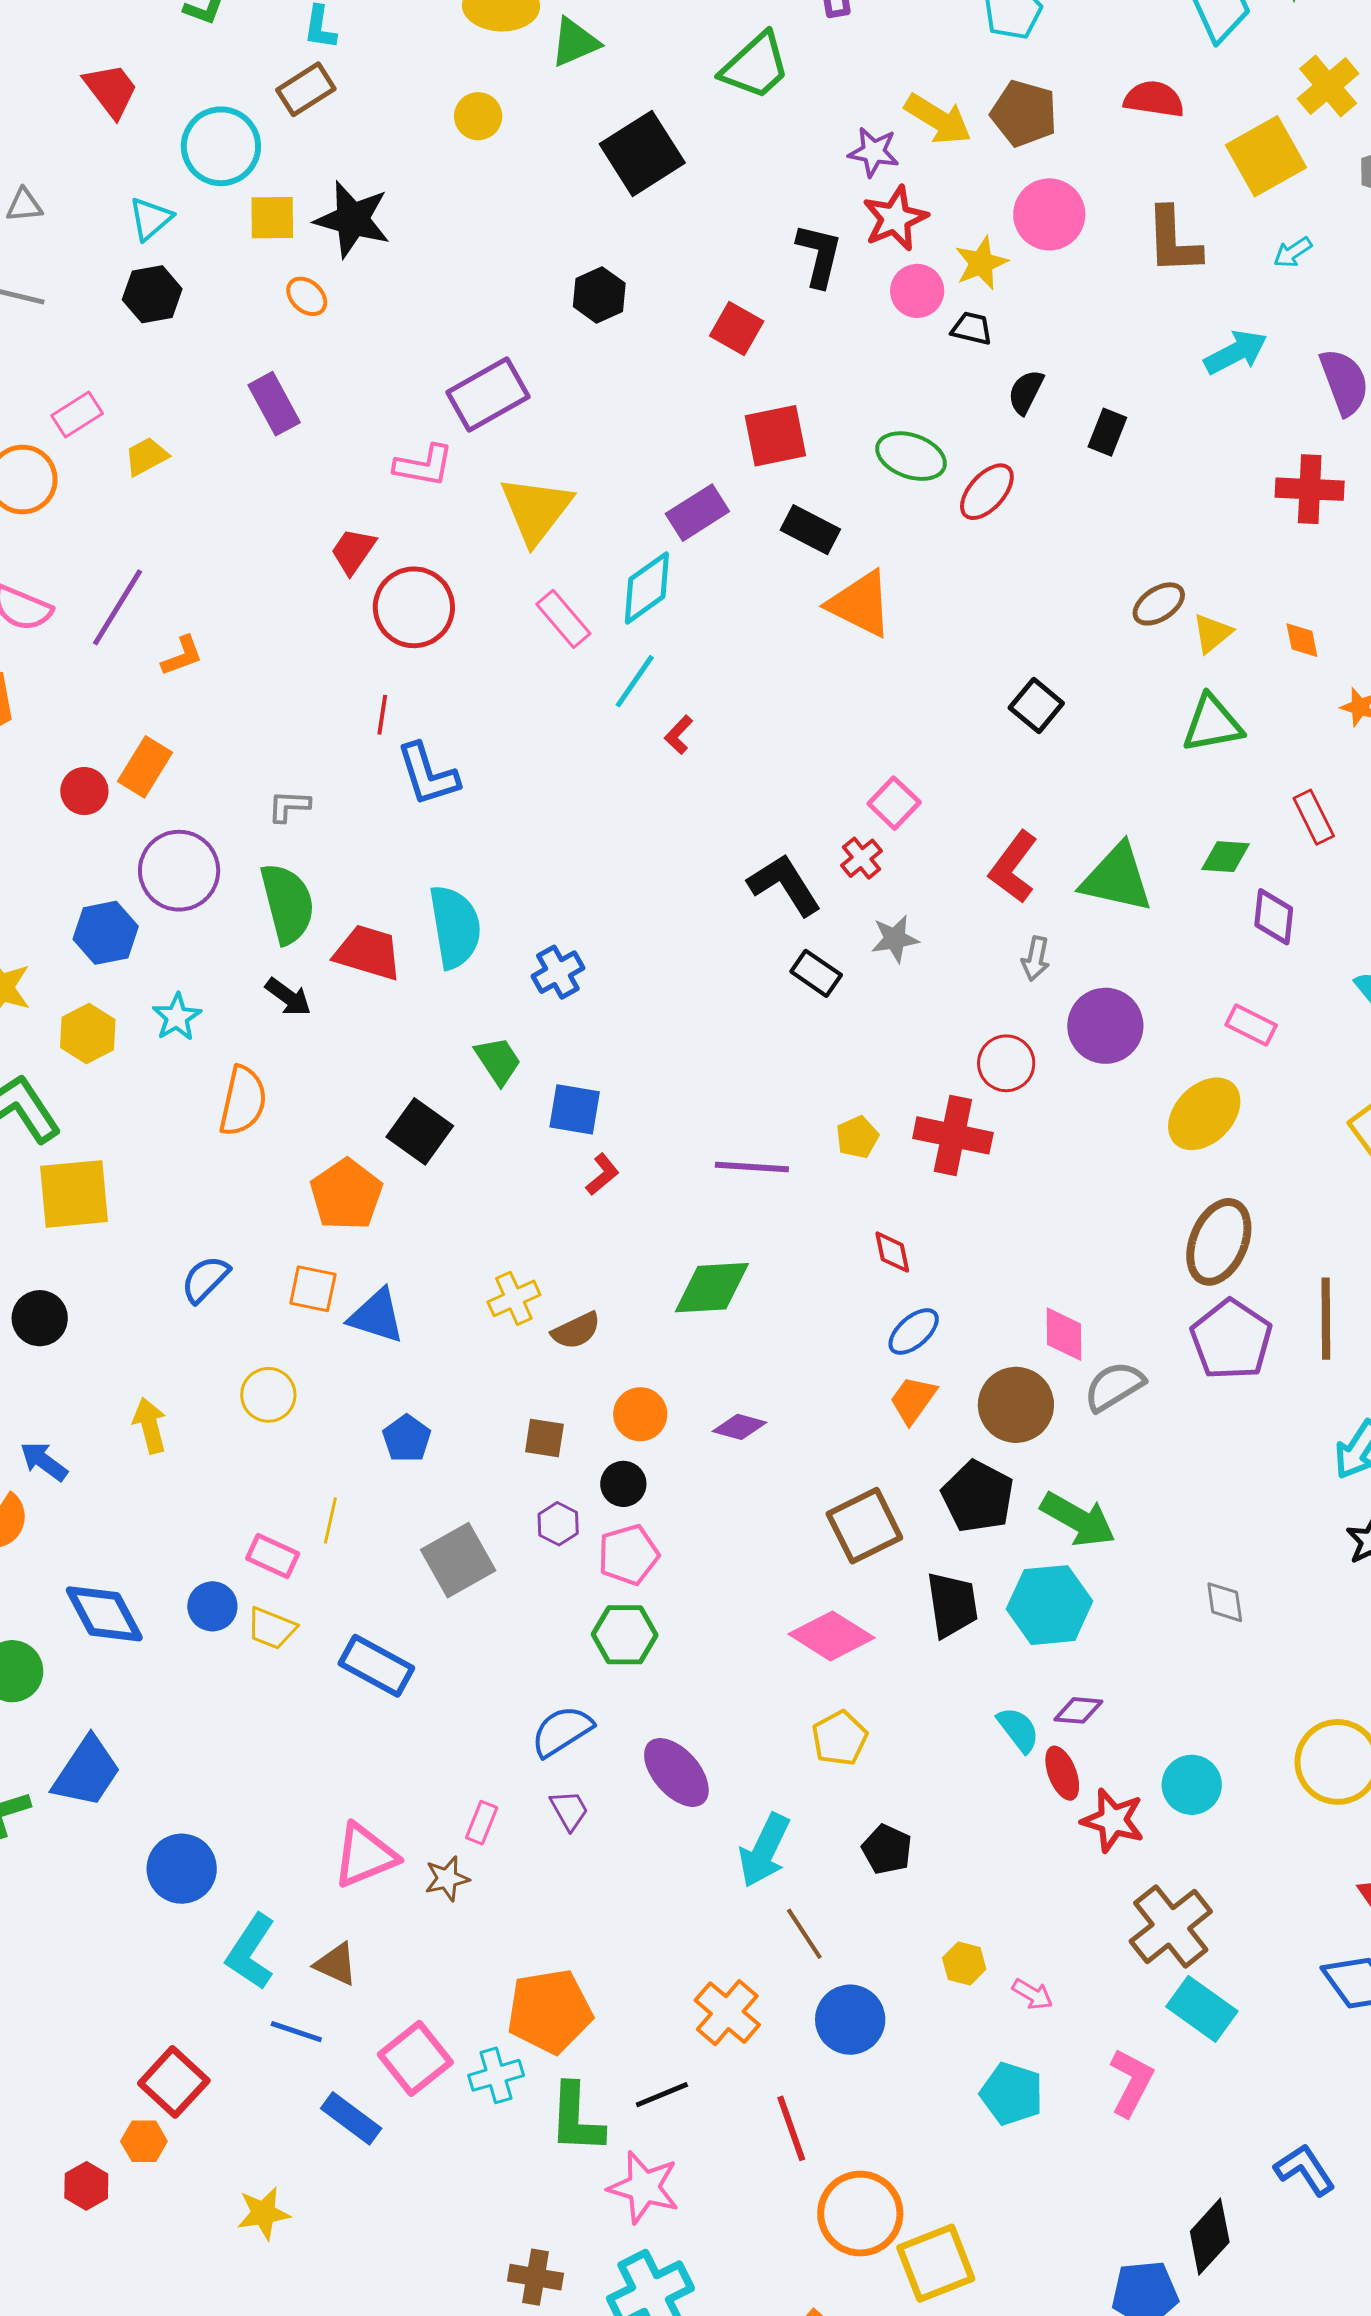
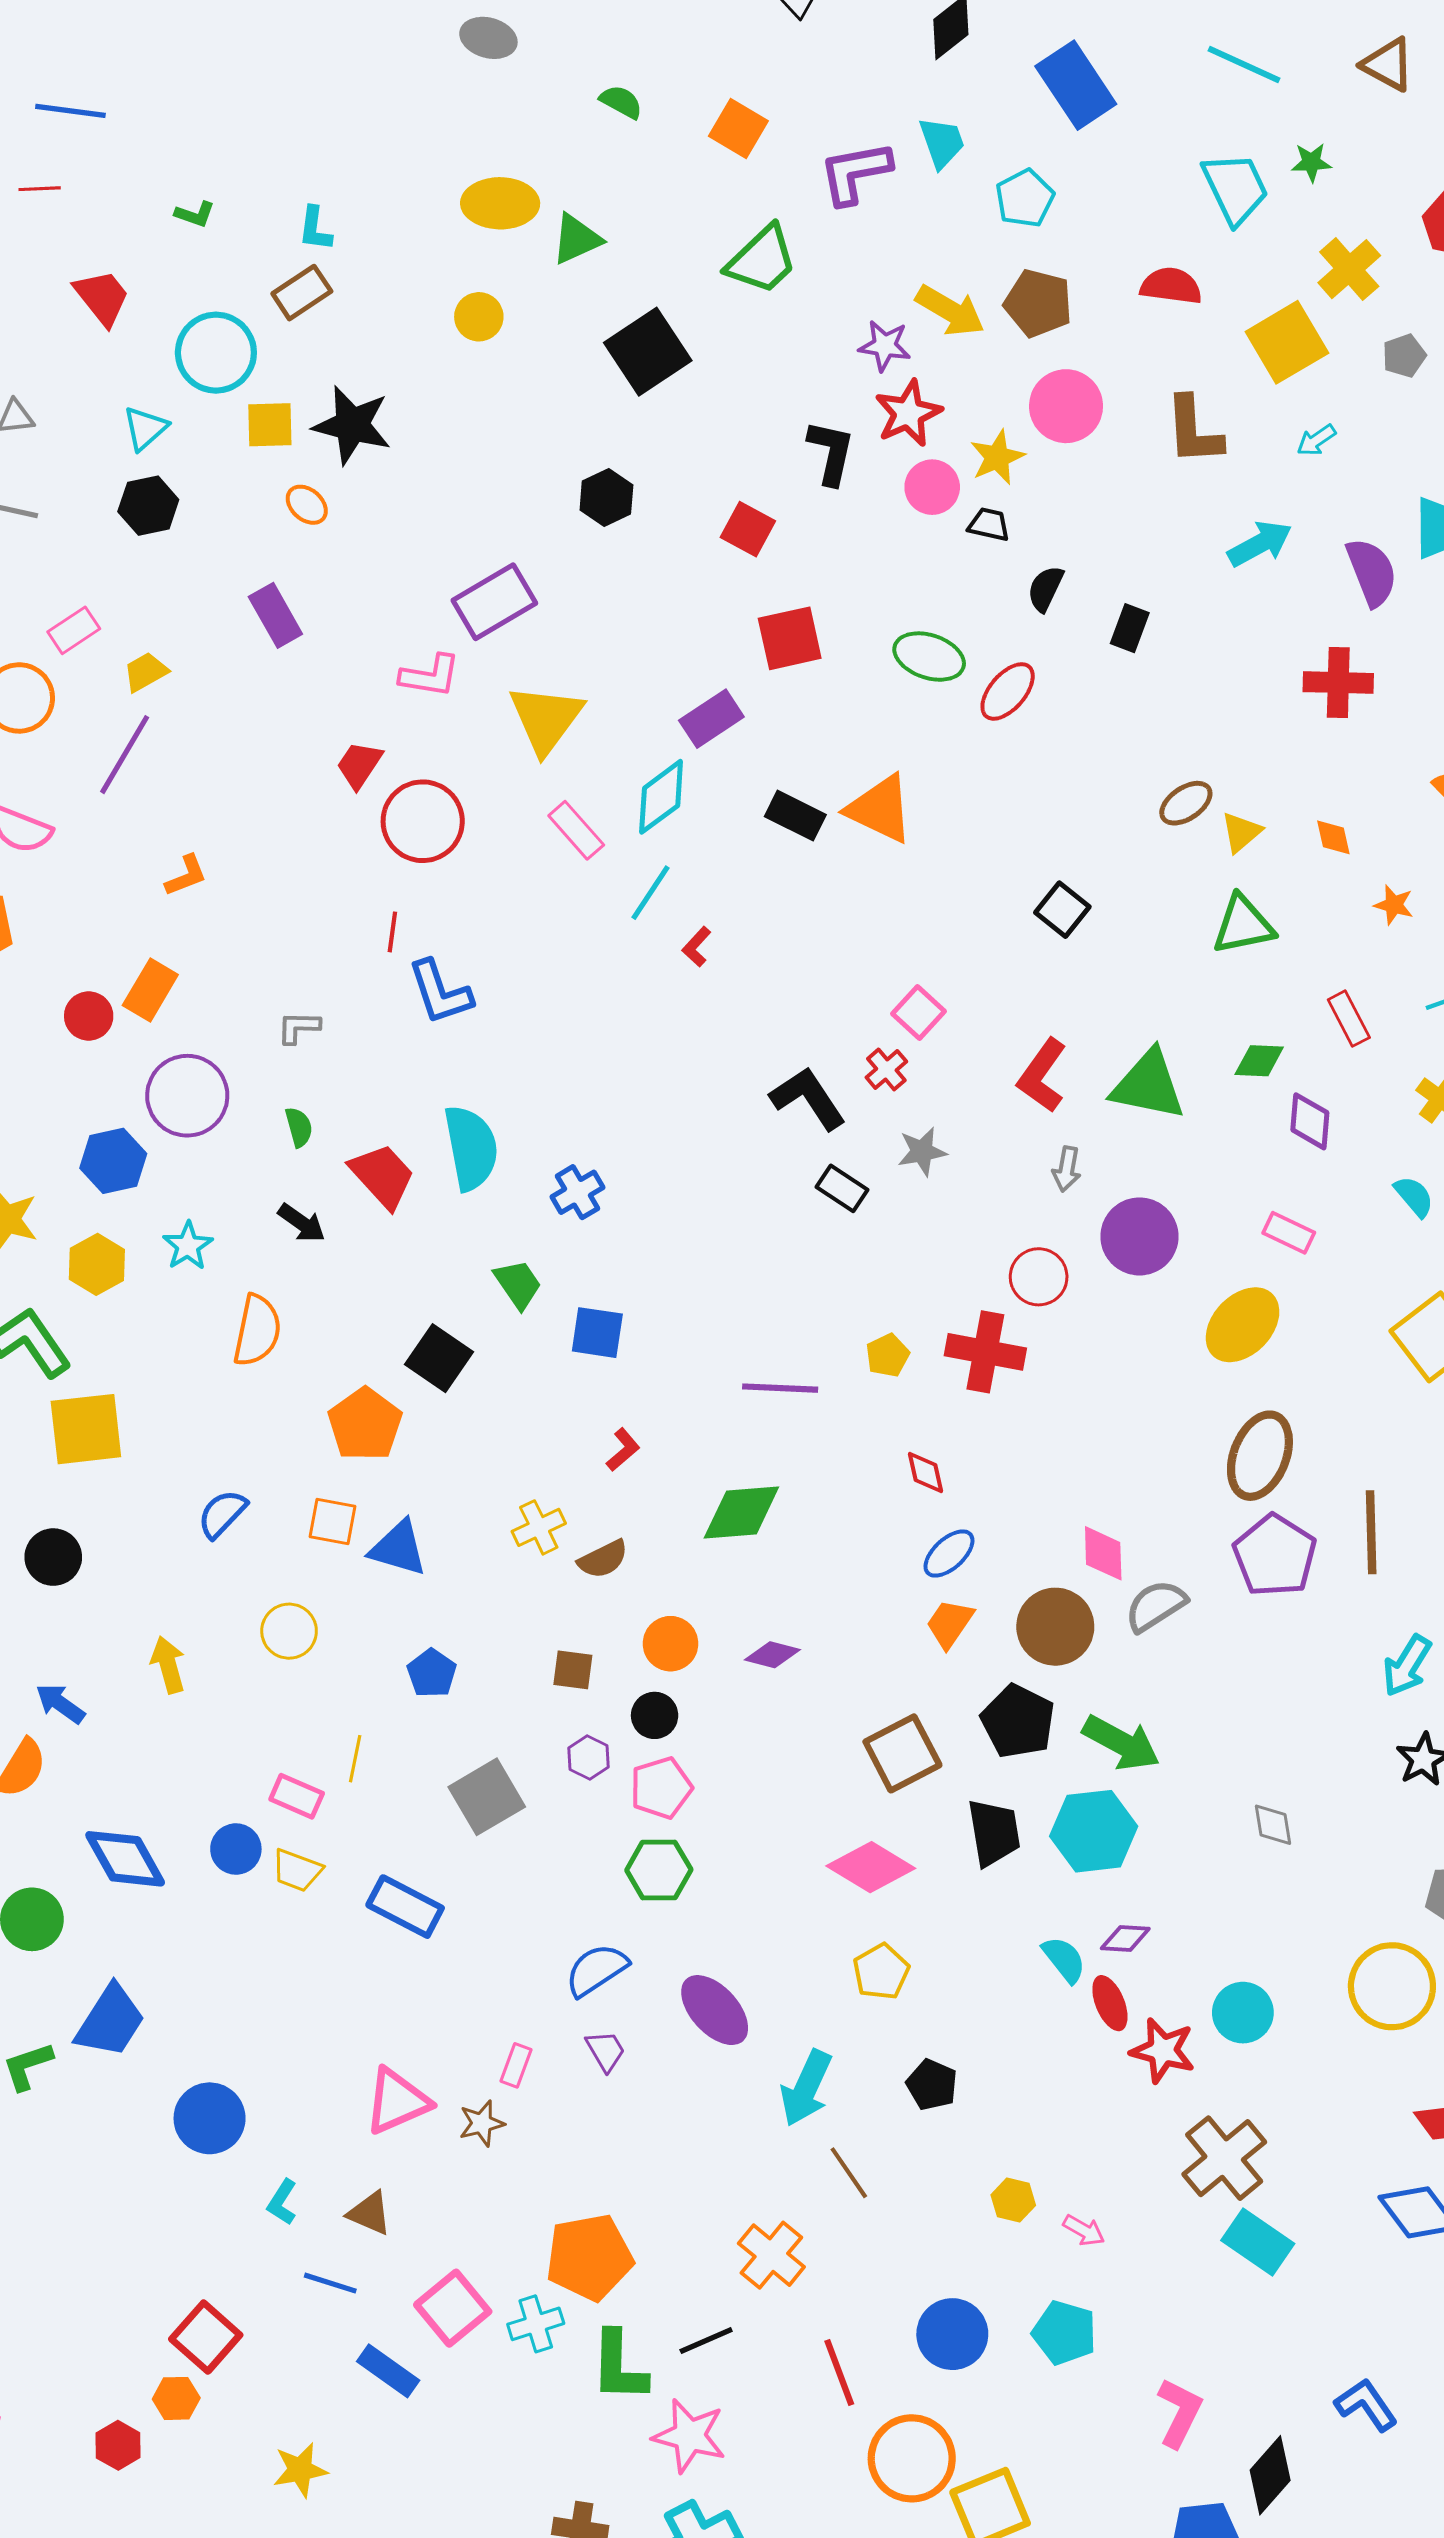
black rectangle: (810, 530) -> (795, 816), moved
purple line: (117, 607) -> (125, 755), moved
green semicircle: (287, 903) -> (299, 1127), size x0.5
red trapezoid: (368, 952) -> (382, 1176), turned 32
red L-shape: (602, 1174) -> (623, 1450), moved
cyan L-shape: (251, 1952) -> (282, 2202), size x0.6
blue circle: (850, 2020) -> (952, 2334), moved
pink L-shape: (1131, 2082) -> (1180, 2413), moved

